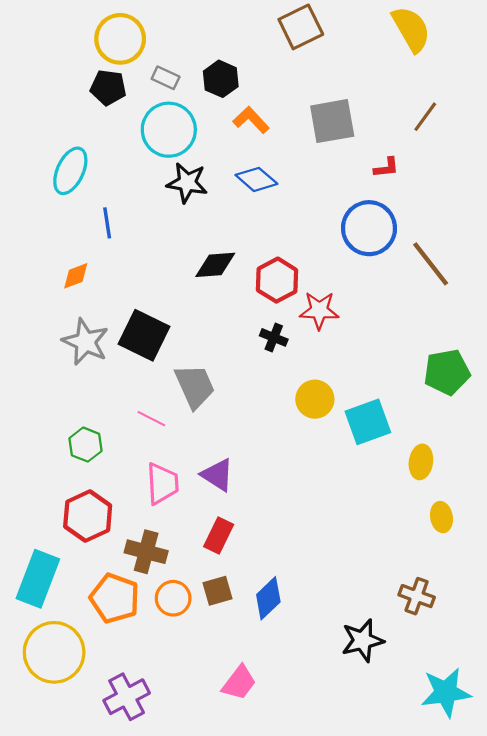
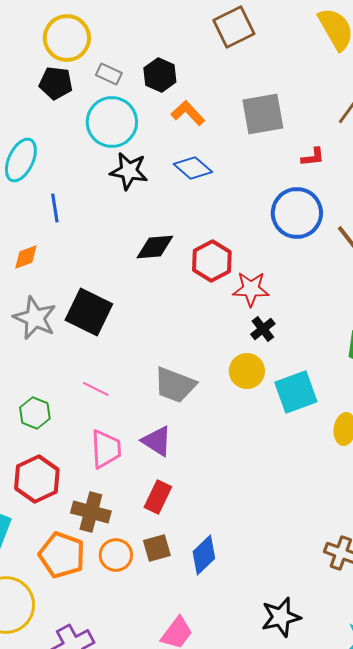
black cross: (274, 337) -> (263, 329), moved, turned 30
gray trapezoid: (195, 386) -> (175, 385), moved, turned 135
black star: (362, 640) -> (281, 617), moved

